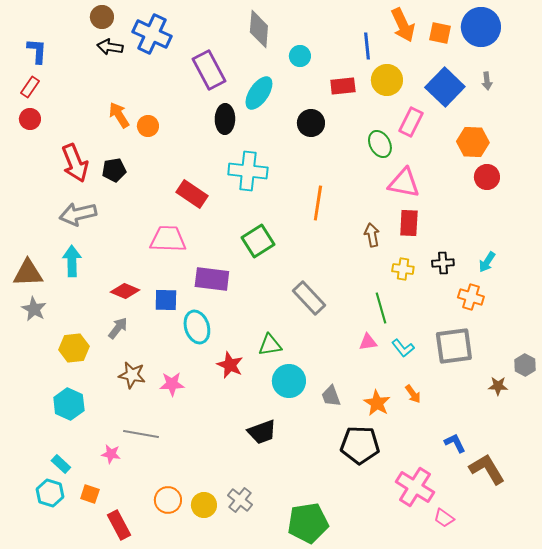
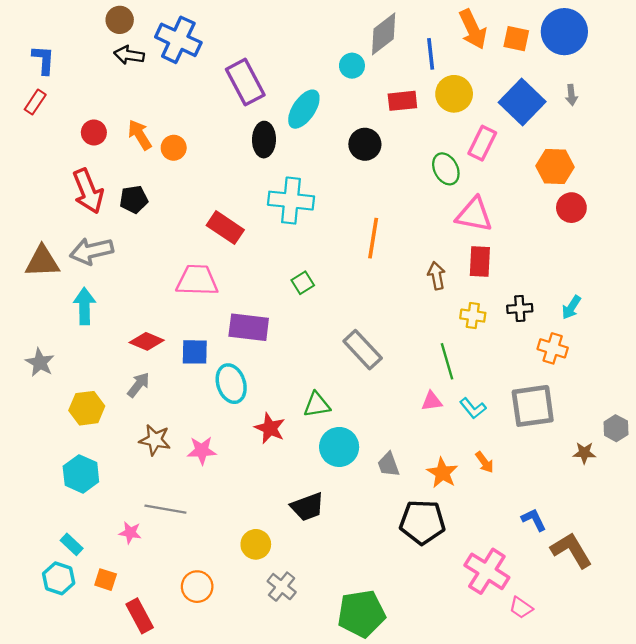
gray diamond: (259, 29) -> (384, 34), moved, turned 48
red circle: (30, 119) -> (94, 133), moved
green square: (258, 241) -> (303, 283), size x0.6
brown triangle: (28, 273) -> (42, 262), moved
yellow circle: (204, 505) -> (256, 544), moved

